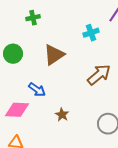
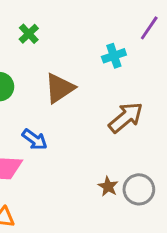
green cross: (33, 18) -> (29, 34), turned -32
brown star: (62, 115) -> (108, 186), moved

